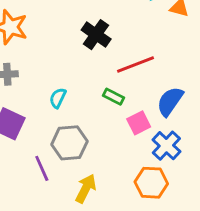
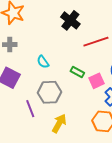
green rectangle: (113, 97) -> (77, 72), moved
cyan semicircle: (58, 98) -> (43, 62), turned -64

